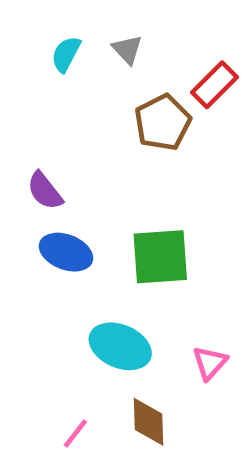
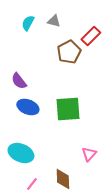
gray triangle: (127, 49) -> (54, 21), turned -32
cyan ellipse: (120, 346) -> (21, 153), moved

